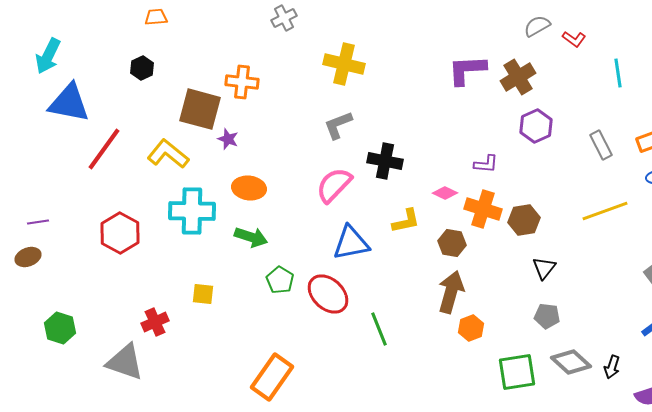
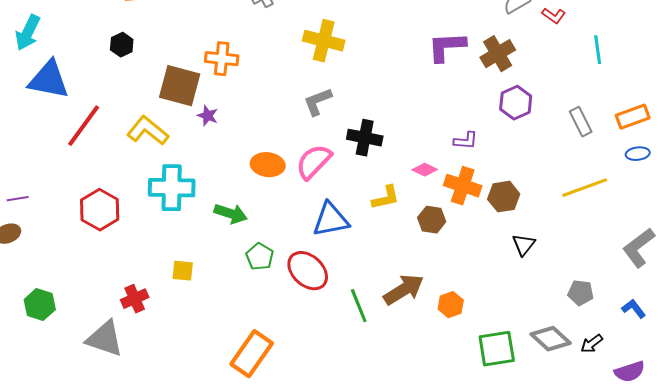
orange ellipse: (249, 188) -> (268, 165), moved
brown arrow: (451, 292) -> (404, 290), moved, turned 42
gray pentagon: (547, 316) -> (581, 293), moved
black arrow: (612, 367) -> (592, 344), turned 35

